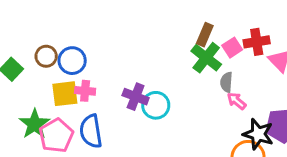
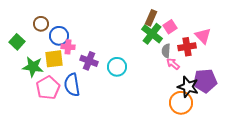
red cross: (257, 42) -> (187, 47), moved
brown circle: (46, 56) -> (41, 24), moved
pink cross: (85, 91) -> (68, 47), moved
purple cross: (136, 97) -> (89, 61), moved
green star: (35, 124) -> (33, 67), moved, turned -30

